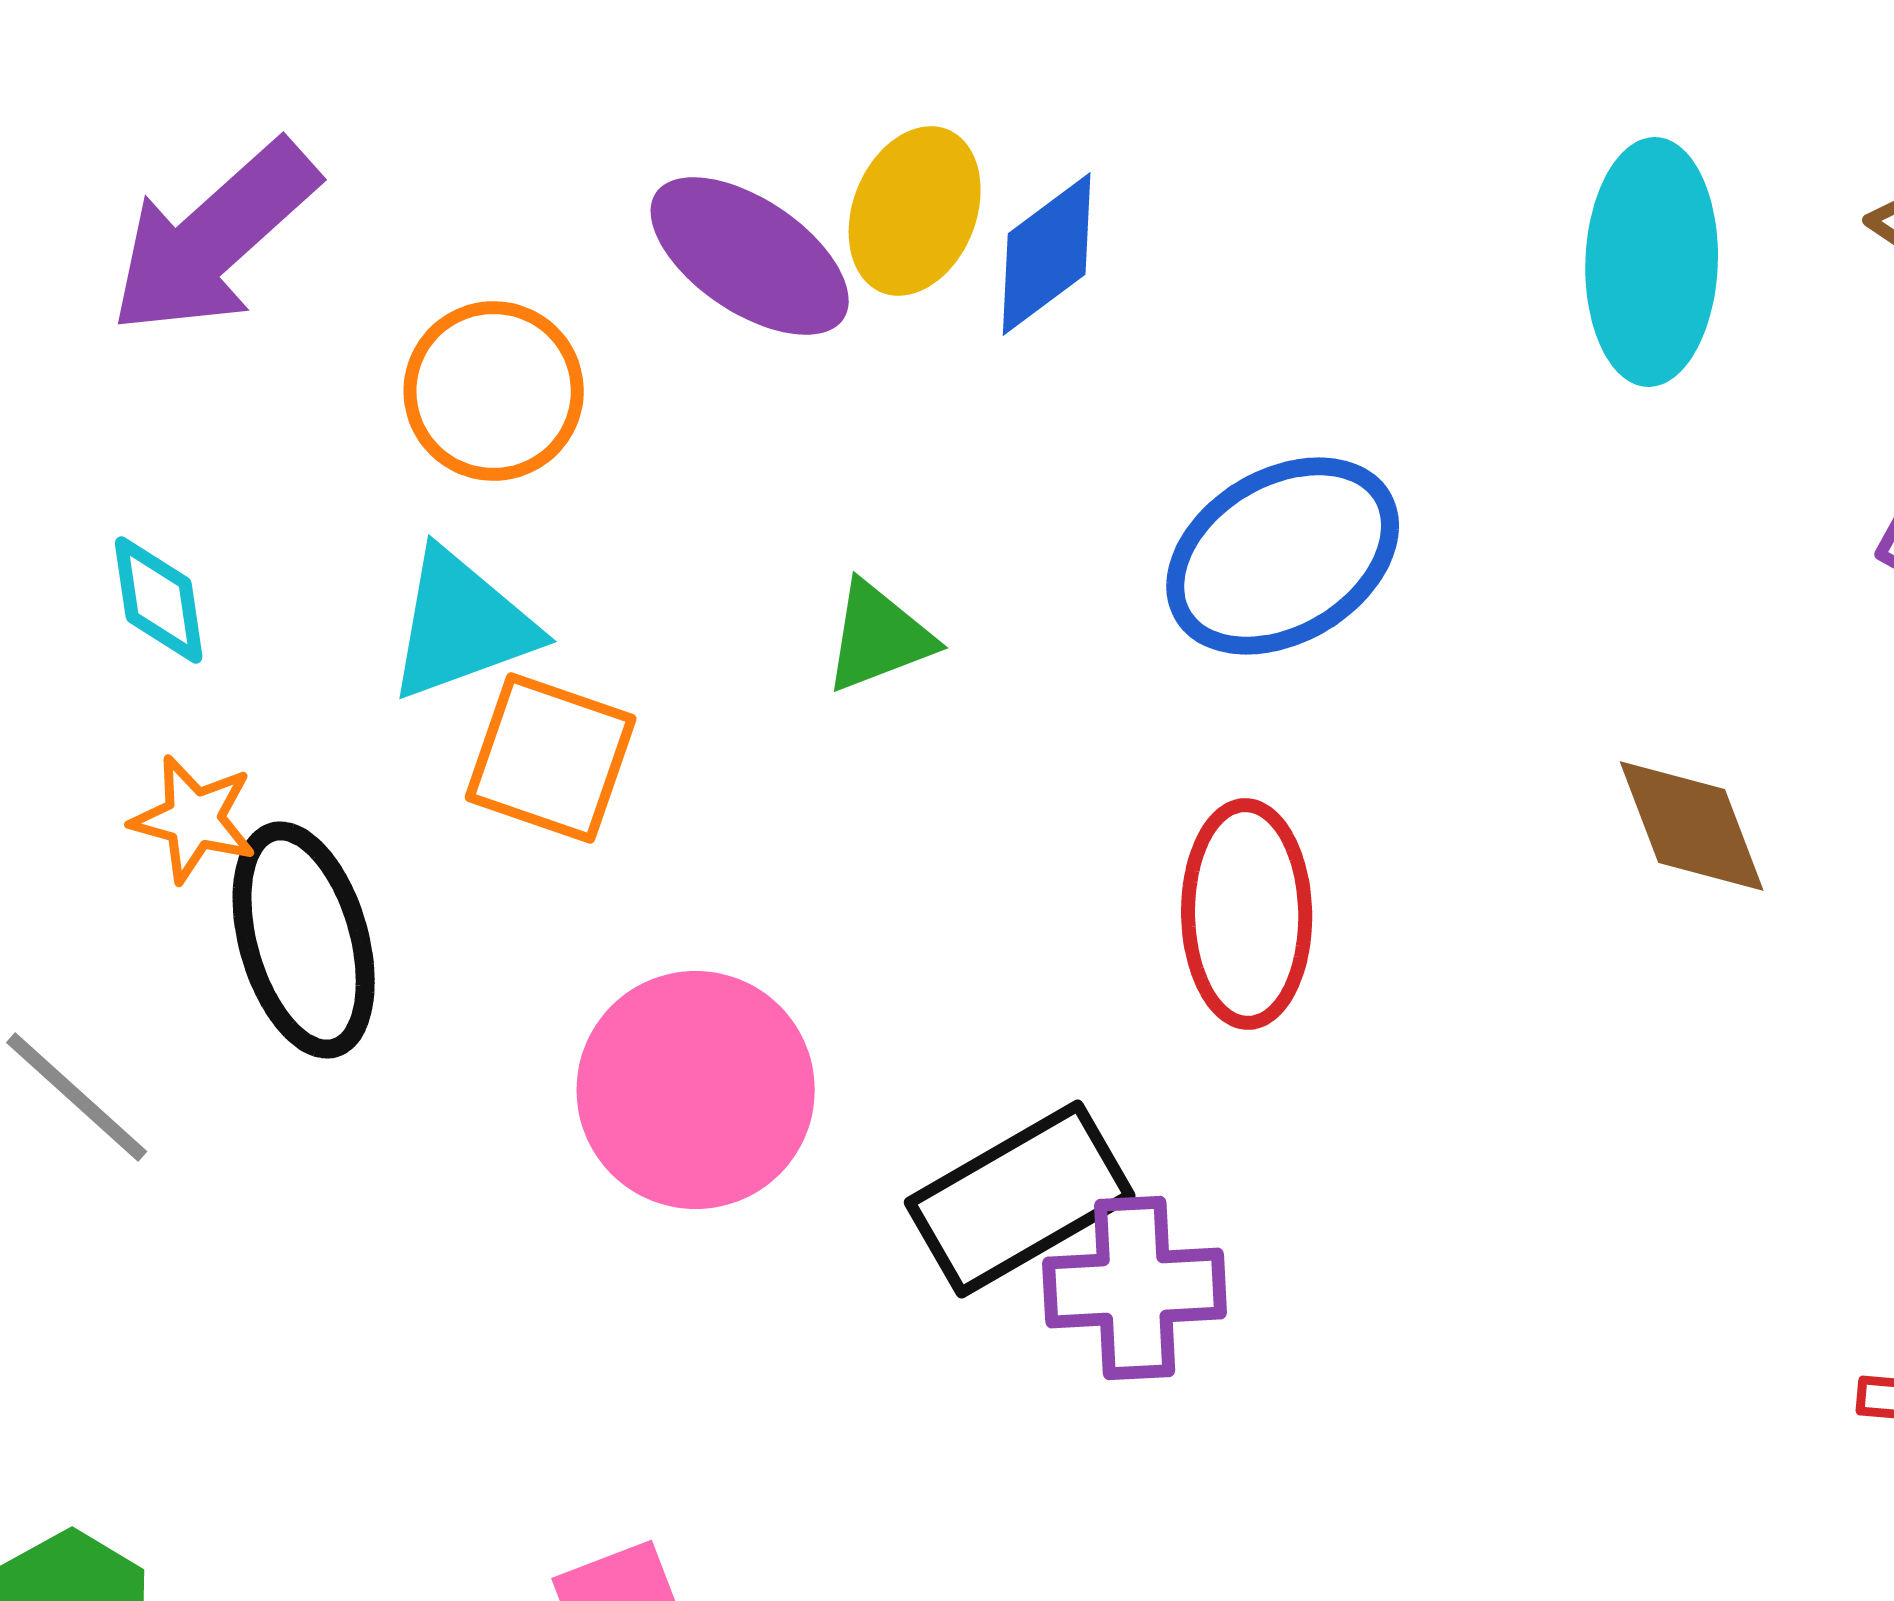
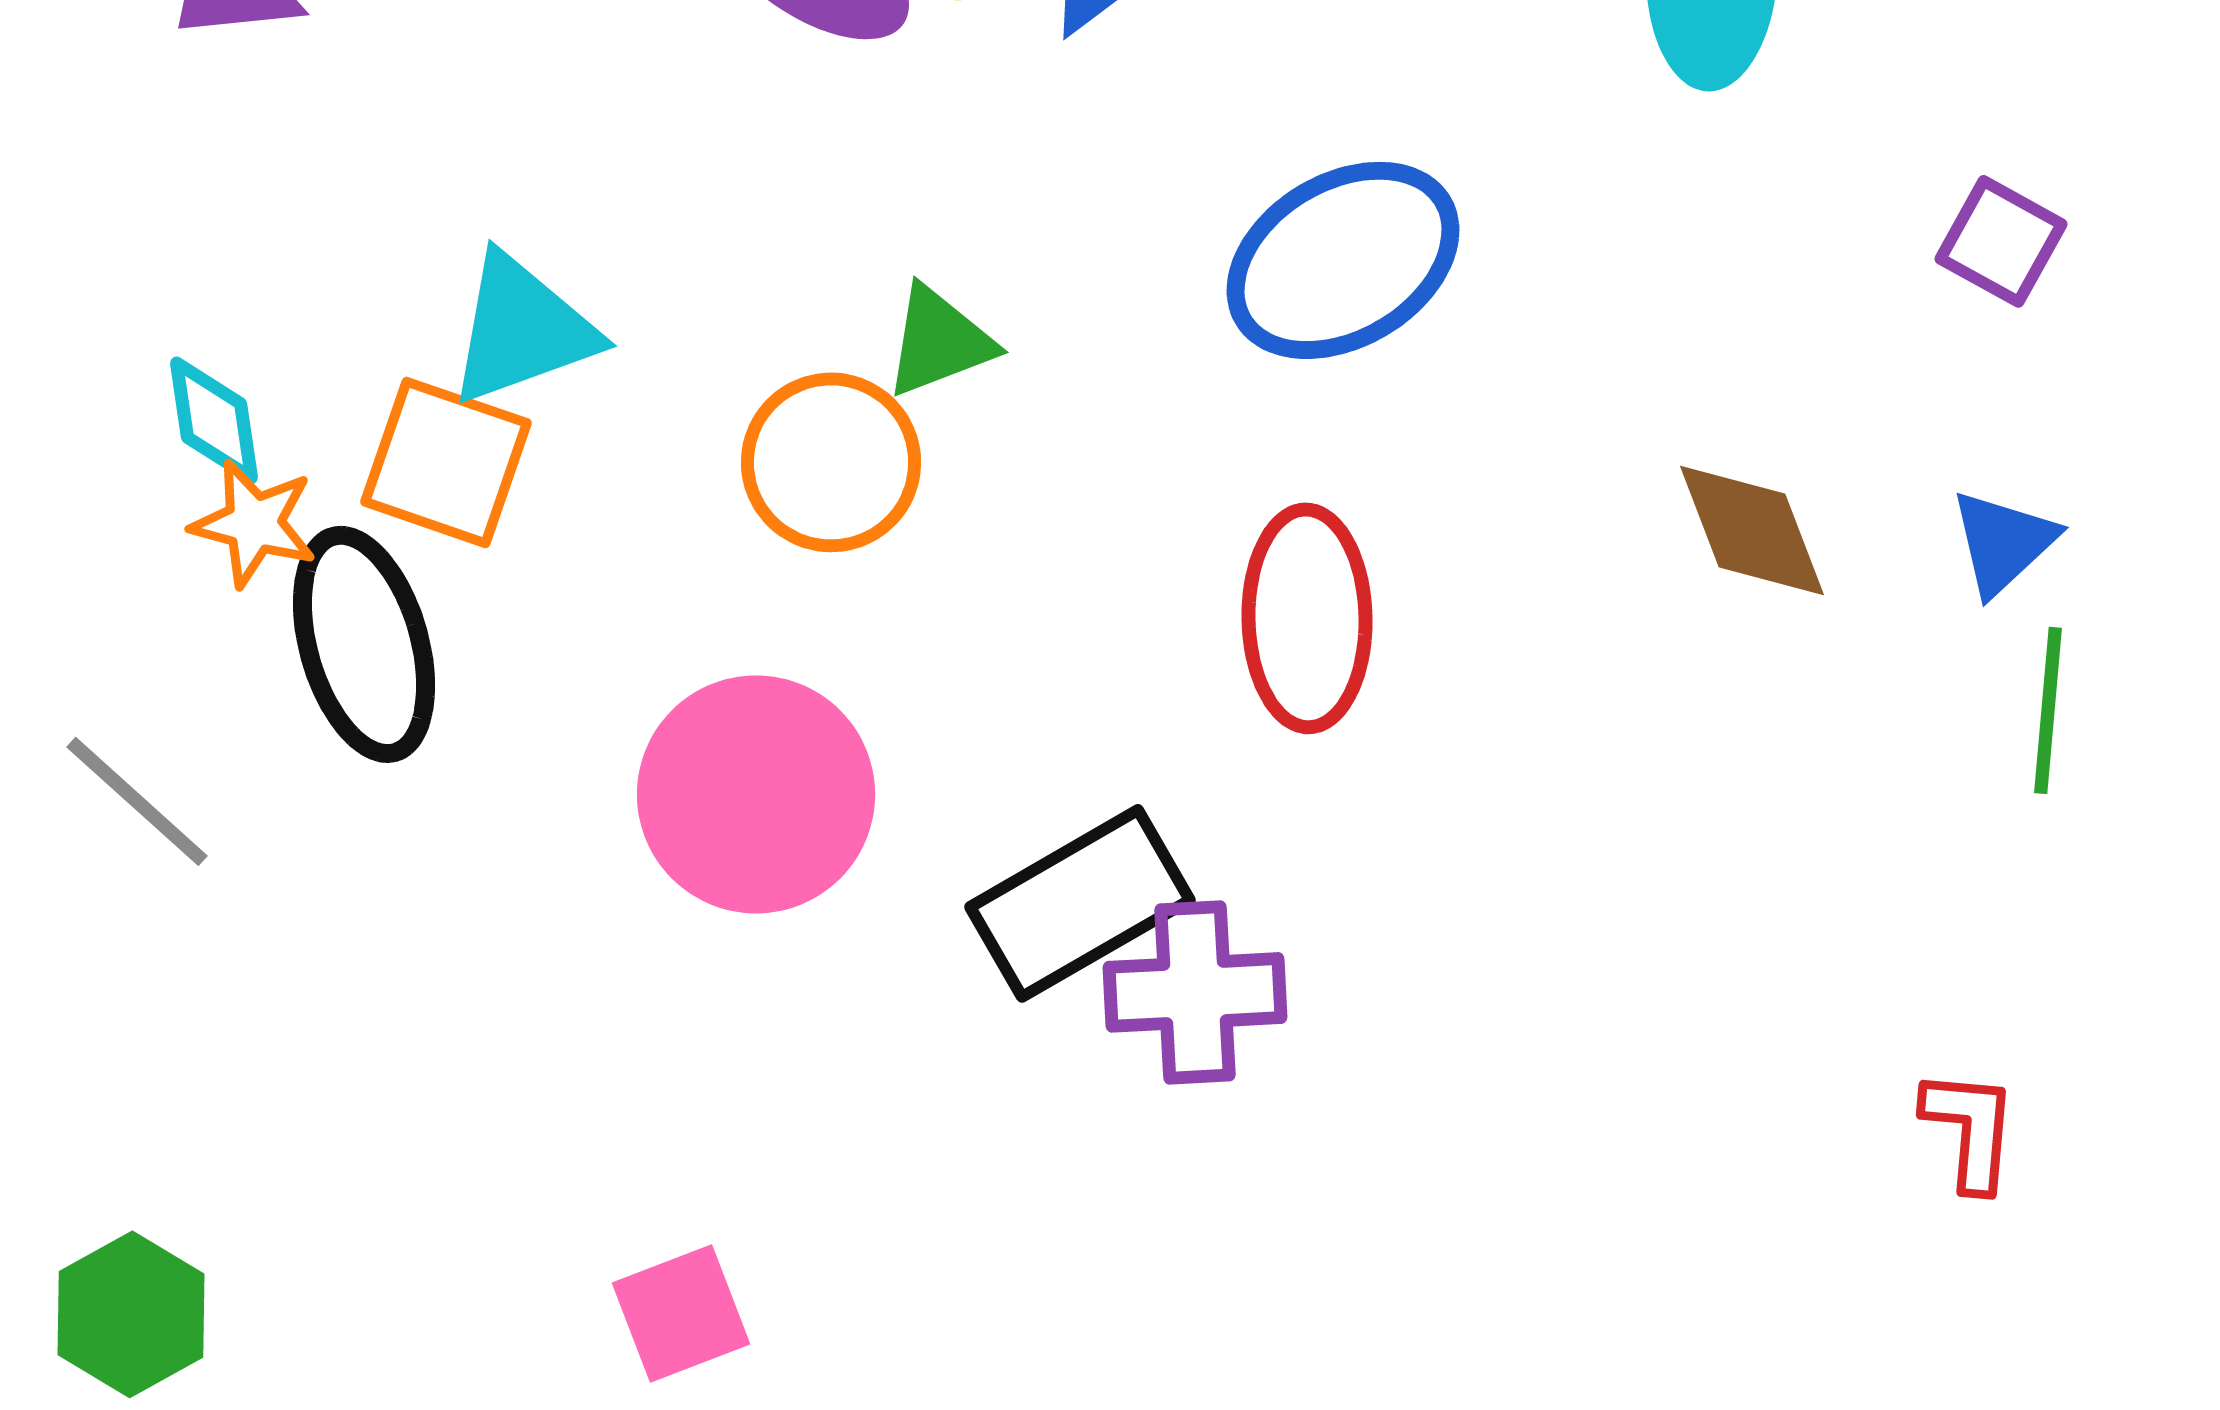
orange circle: (494, 391) -> (831, 462), moved
cyan diamond: (159, 600) -> (214, 420), moved
orange square: (551, 758) -> (446, 462), moved

